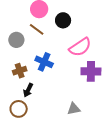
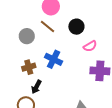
black circle: (63, 20) -> (76, 27), moved
pink semicircle: (80, 47) -> (90, 46), size x0.6

